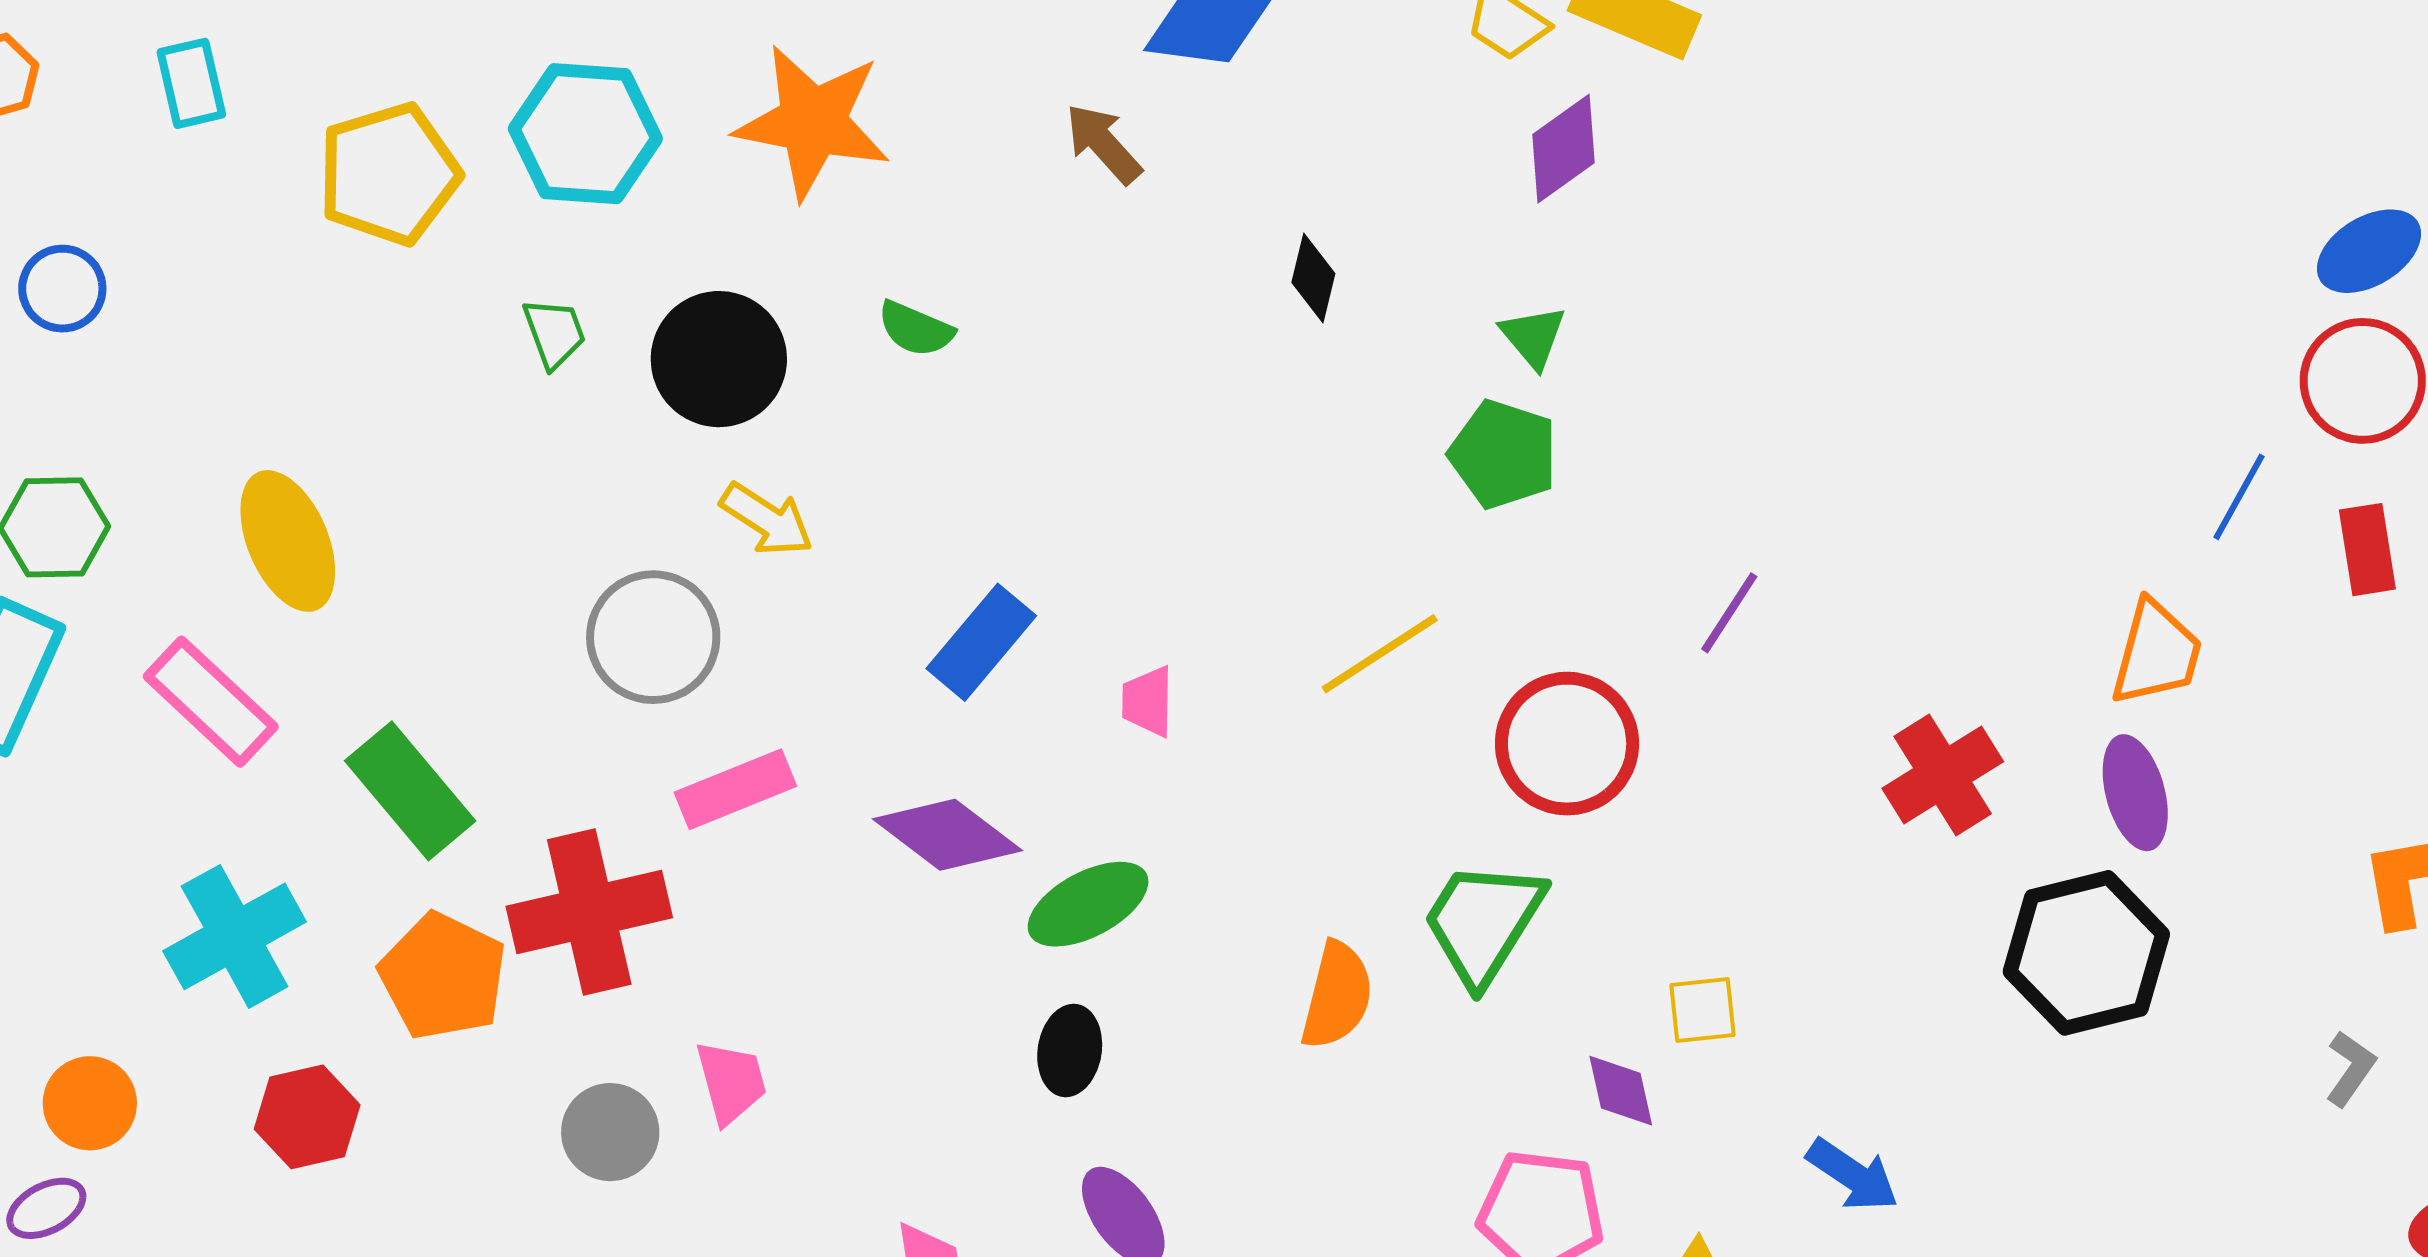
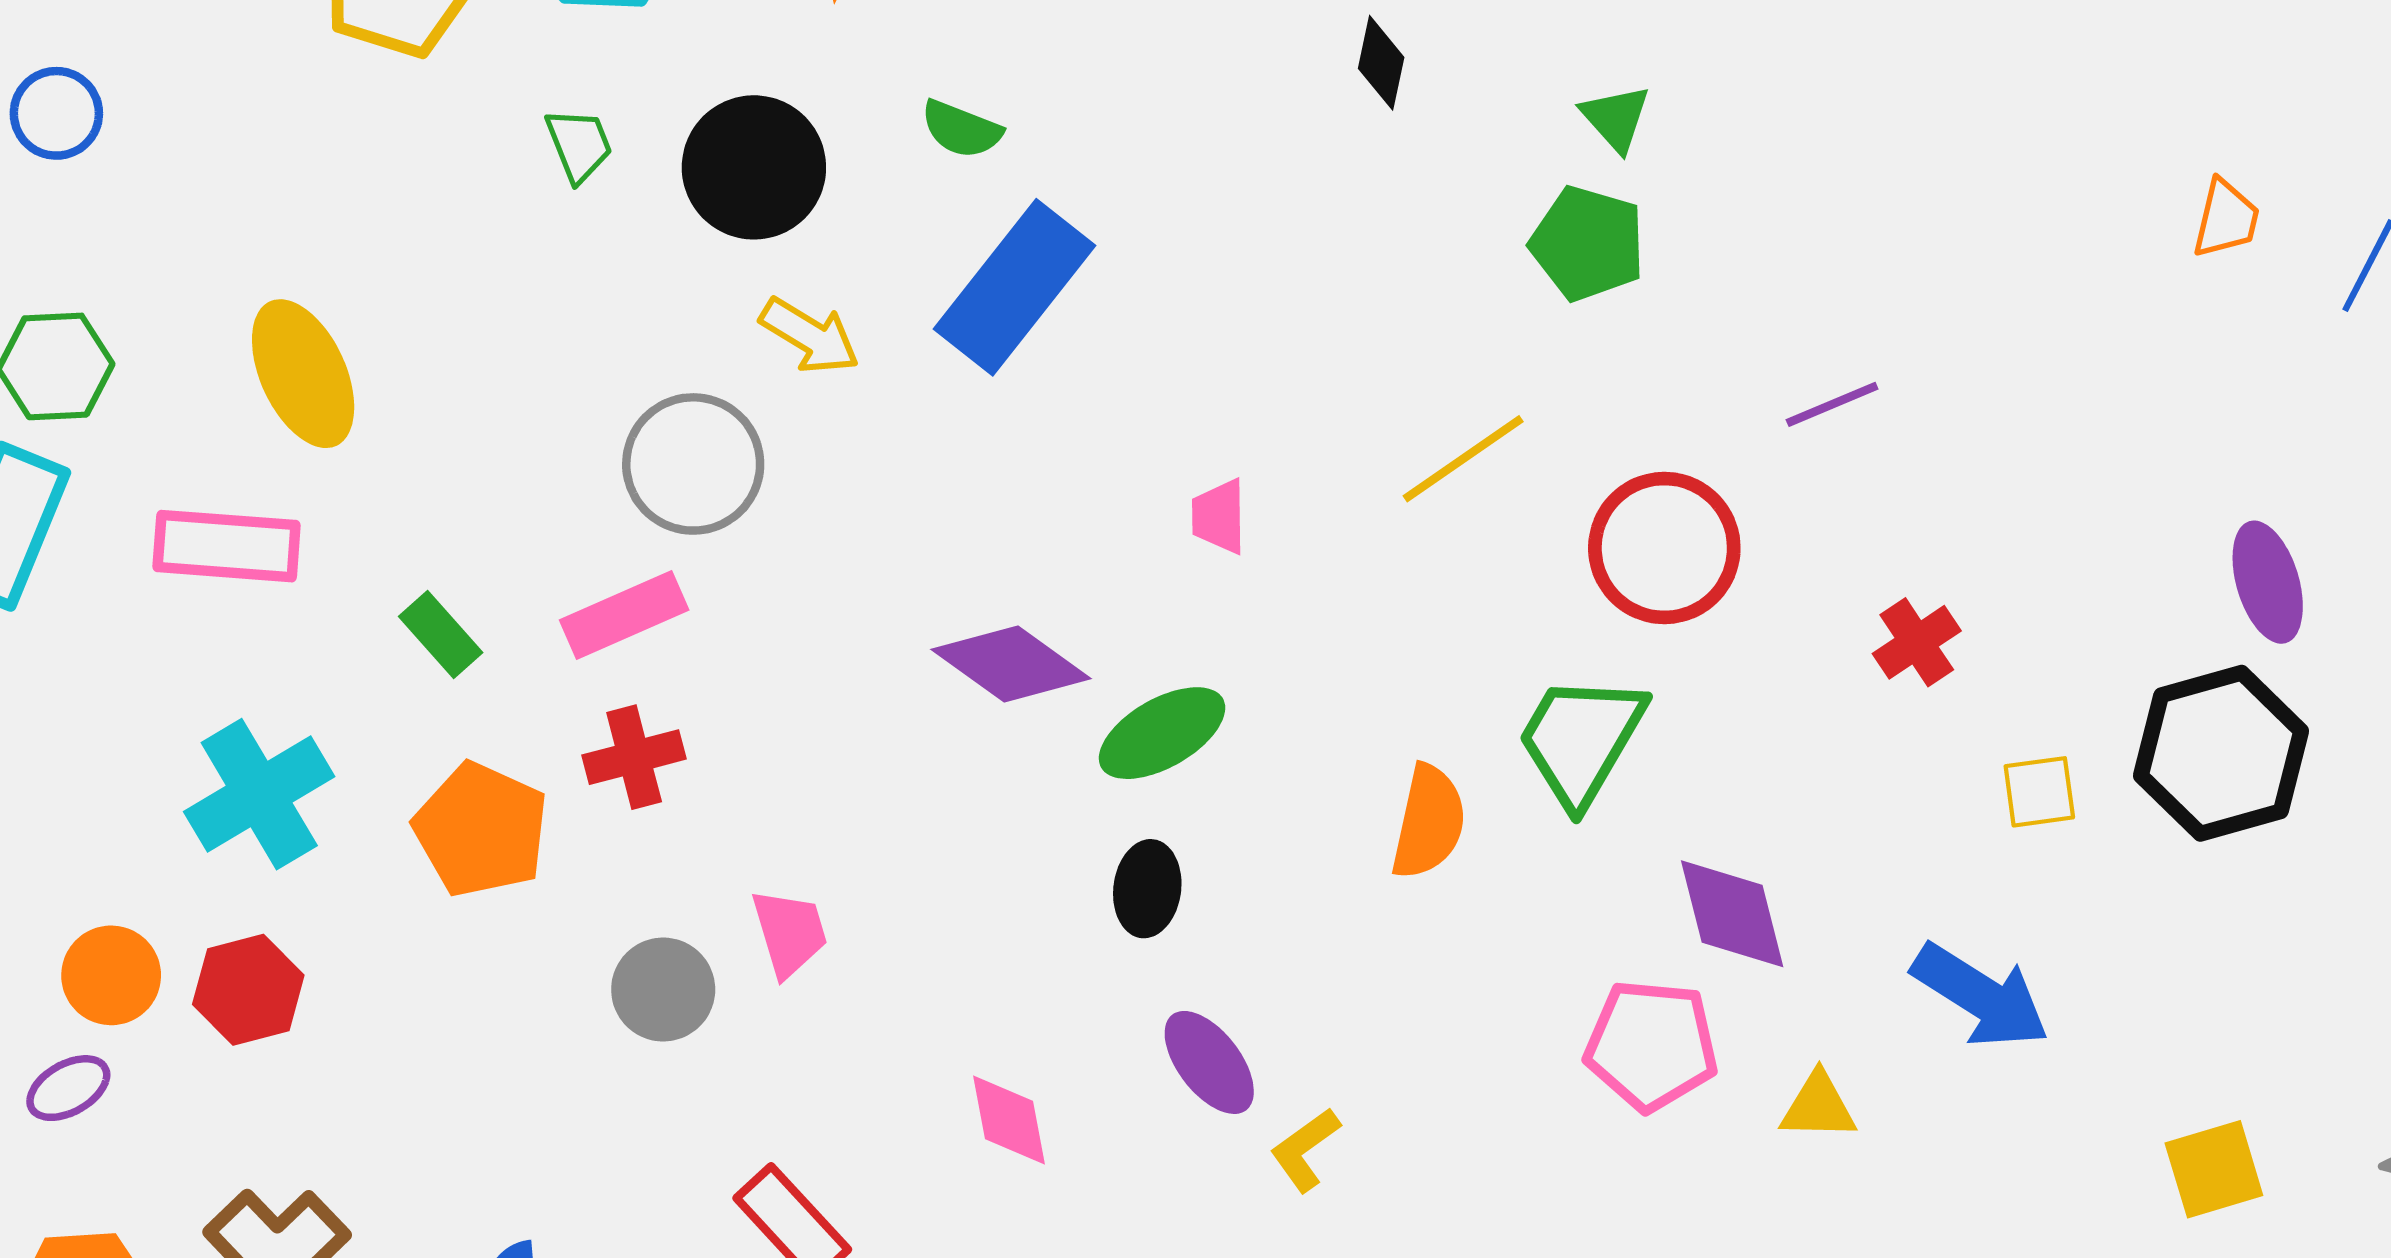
purple line: (1729, 613) -> (1832, 404), turned 36
blue rectangle: (981, 642) -> (1014, 287), moved, size x1.4
orange trapezoid: (2156, 653) -> (2226, 219), moved, size x0.7
pink rectangle: (211, 702) -> (227, 546), turned -37
red cross: (1943, 775) -> (1917, 642), moved, size x0.7
pink rectangle: (735, 789) -> (624, 615), moved
green rectangle: (410, 791) -> (441, 634), size x0.6
red cross: (589, 912) -> (634, 757), size x0.6
yellow square: (1703, 1010) -> (2039, 792), moved
purple diamond: (1621, 1091) -> (1732, 914), size x1.5
red hexagon: (307, 1117) -> (248, 990), moved
blue arrow: (1853, 1175) -> (1980, 996), size x1.4

